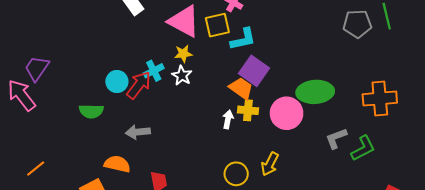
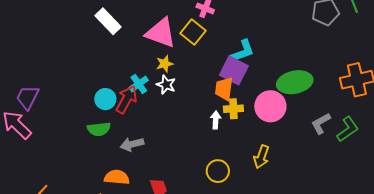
yellow square: (217, 25) -> (193, 32), turned -30
cyan L-shape: (243, 39) -> (243, 51), moved
orange trapezoid: (241, 88) -> (224, 89), turned -110
green semicircle: (91, 111) -> (99, 129), moved
yellow circle: (236, 174) -> (218, 171), moved

